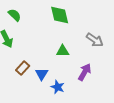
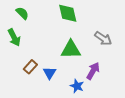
green triangle: (63, 51) -> (71, 50), size x1.5
blue star: (58, 87) -> (77, 86), moved

